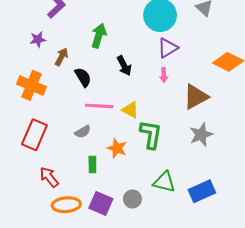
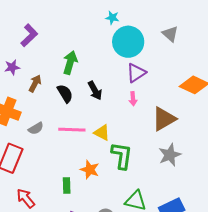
black semicircle: (83, 77) -> (65, 94), moved
gray semicircle: (83, 132) -> (36, 128), moved

